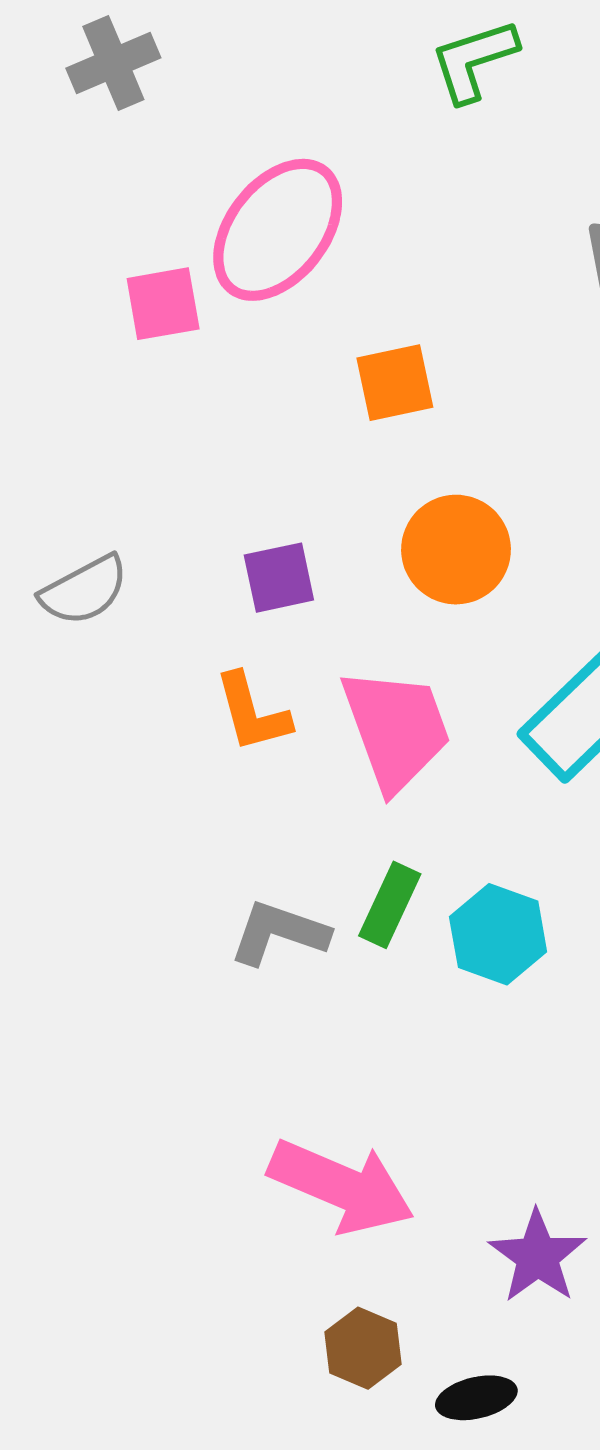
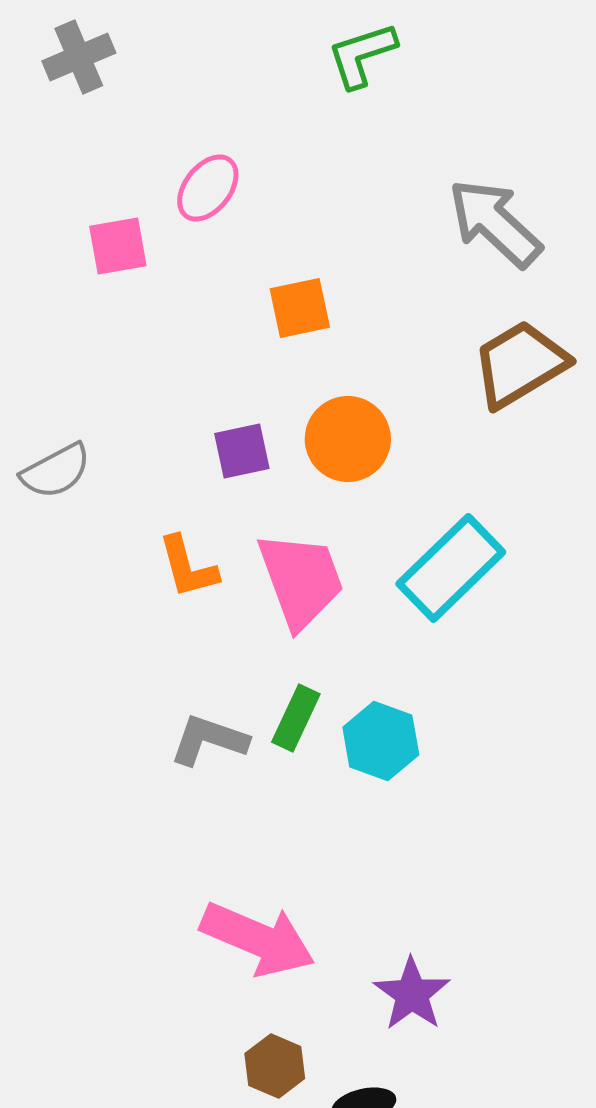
pink ellipse: (278, 230) -> (208, 188), size x0.6
purple square: (279, 578) -> (242, 451), moved

